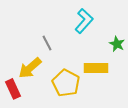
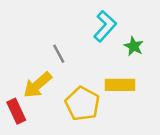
green star: (117, 44) -> (134, 46), moved

